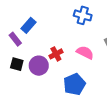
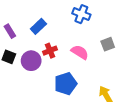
blue rectangle: (29, 25) -> (38, 26), moved

